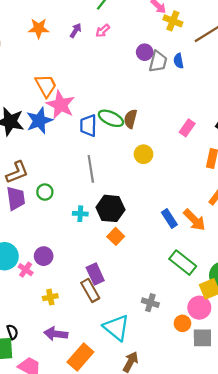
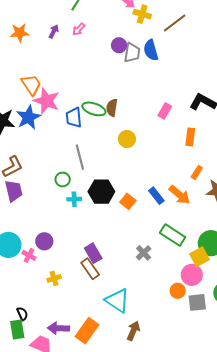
blue semicircle: (179, 61) -> (151, 50), size x1.5
green circle: (45, 192) -> (63, 180), moved
orange square: (116, 236) -> (128, 201), moved
gray cross: (150, 303) -> (144, 253), moved, turned 35
purple arrow: (56, 334) -> (58, 328), moved

